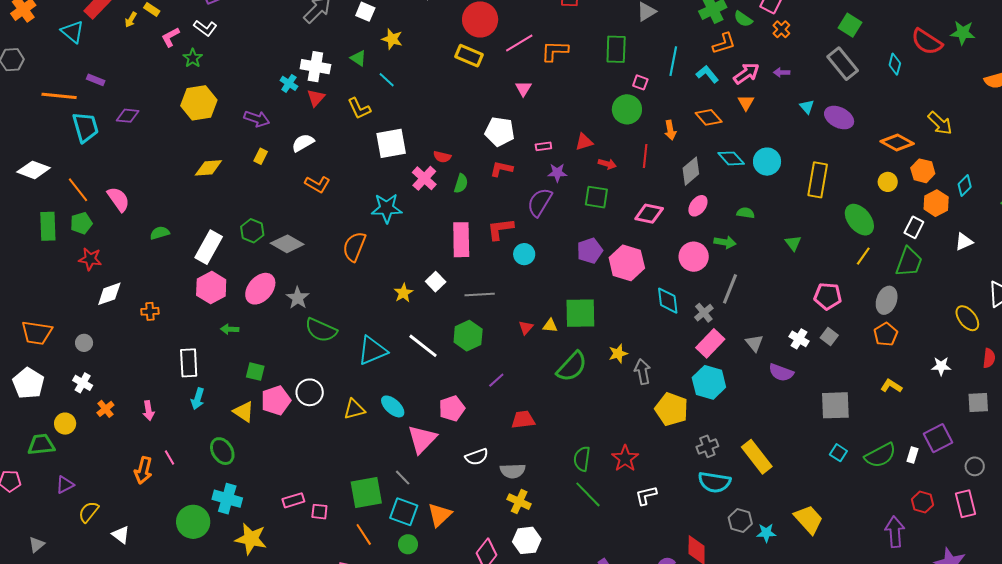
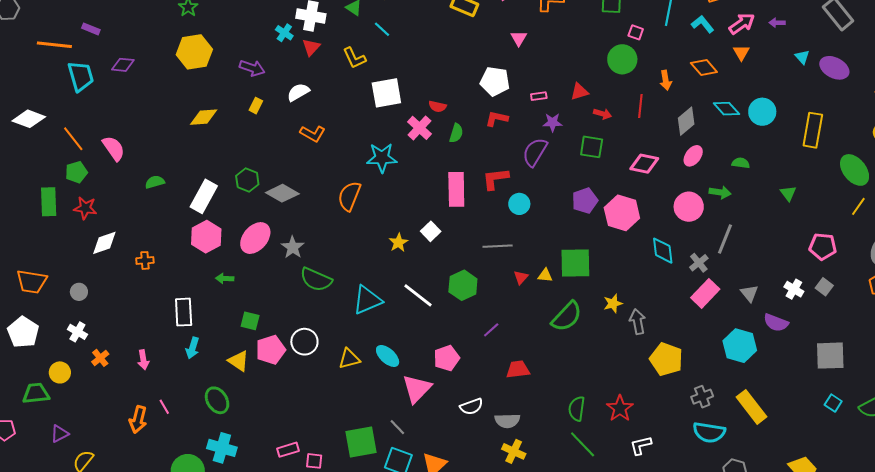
green rectangle: (48, 226) -> (49, 202), moved
gray line: (480, 294) -> (498, 246), moved
cyan hexagon: (709, 382) -> (740, 346), moved

